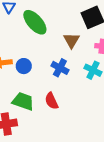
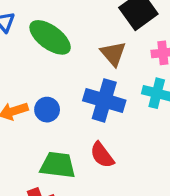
blue cross: (60, 68) -> (104, 100), size x1.4

